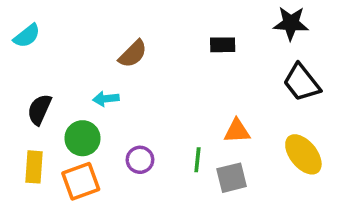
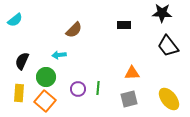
yellow ellipse: (303, 154) -> (169, 99), moved
green line: (197, 160) -> (98, 88), moved
orange square: (81, 181) -> (45, 101), turned -30

